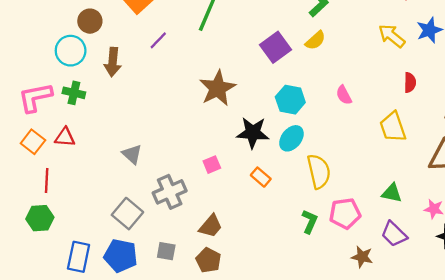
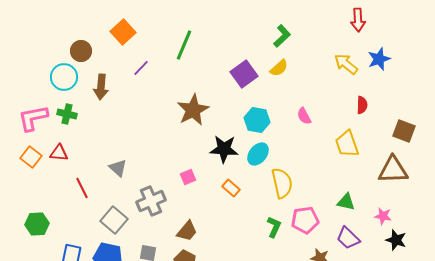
red line: (47, 180) -> (82, 188), moved, turned -30

